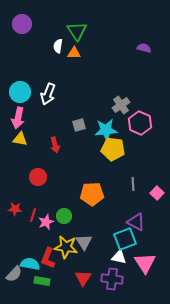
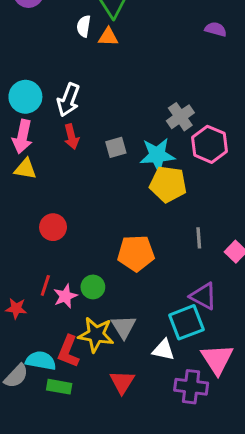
red arrow: (55, 145) -> (71, 137), moved
red star: (15, 209) -> (16, 308), moved
white triangle: (119, 257) -> (163, 350), moved
purple cross: (112, 279) -> (191, 387), moved

